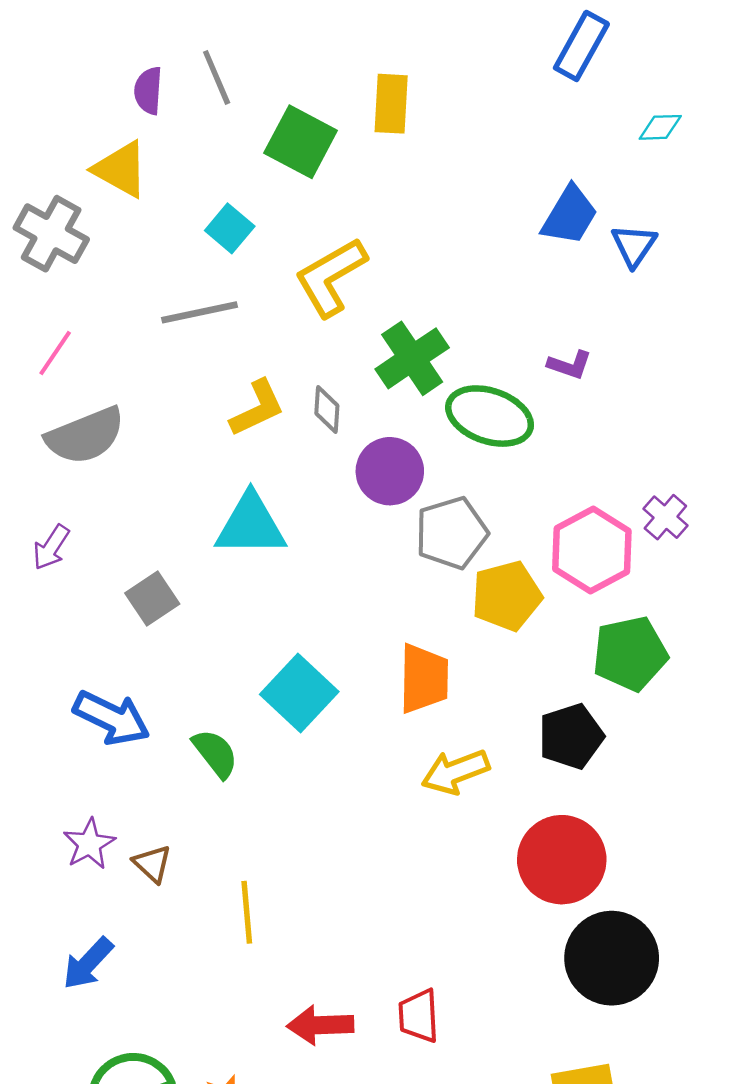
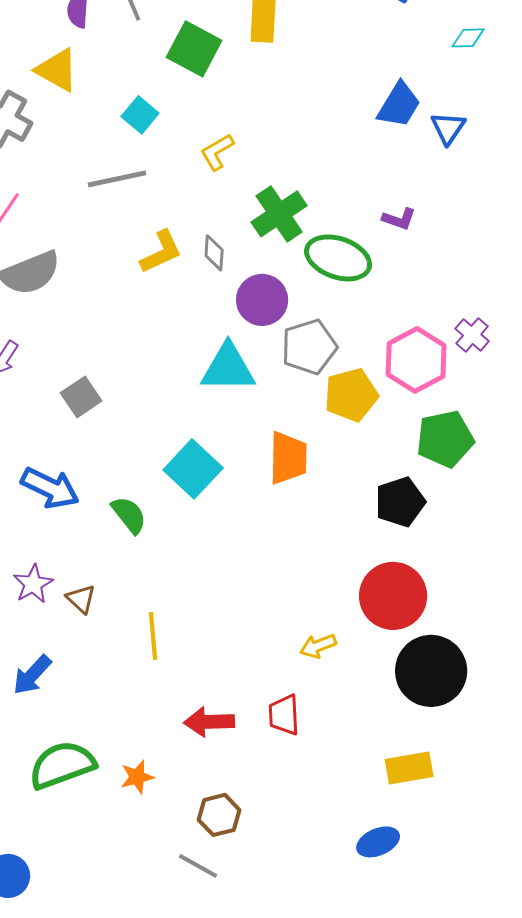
yellow L-shape: (331, 277) -> (217, 152), size x0.6
cyan triangle: (251, 525) -> (228, 368), moved
yellow arrow: (455, 772) -> (318, 646), moved, size x0.7

